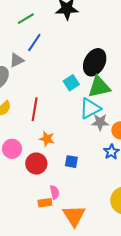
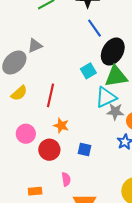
blue line: (34, 43) -> (95, 28), moved, turned -72
orange rectangle: (45, 203) -> (35, 191), moved

